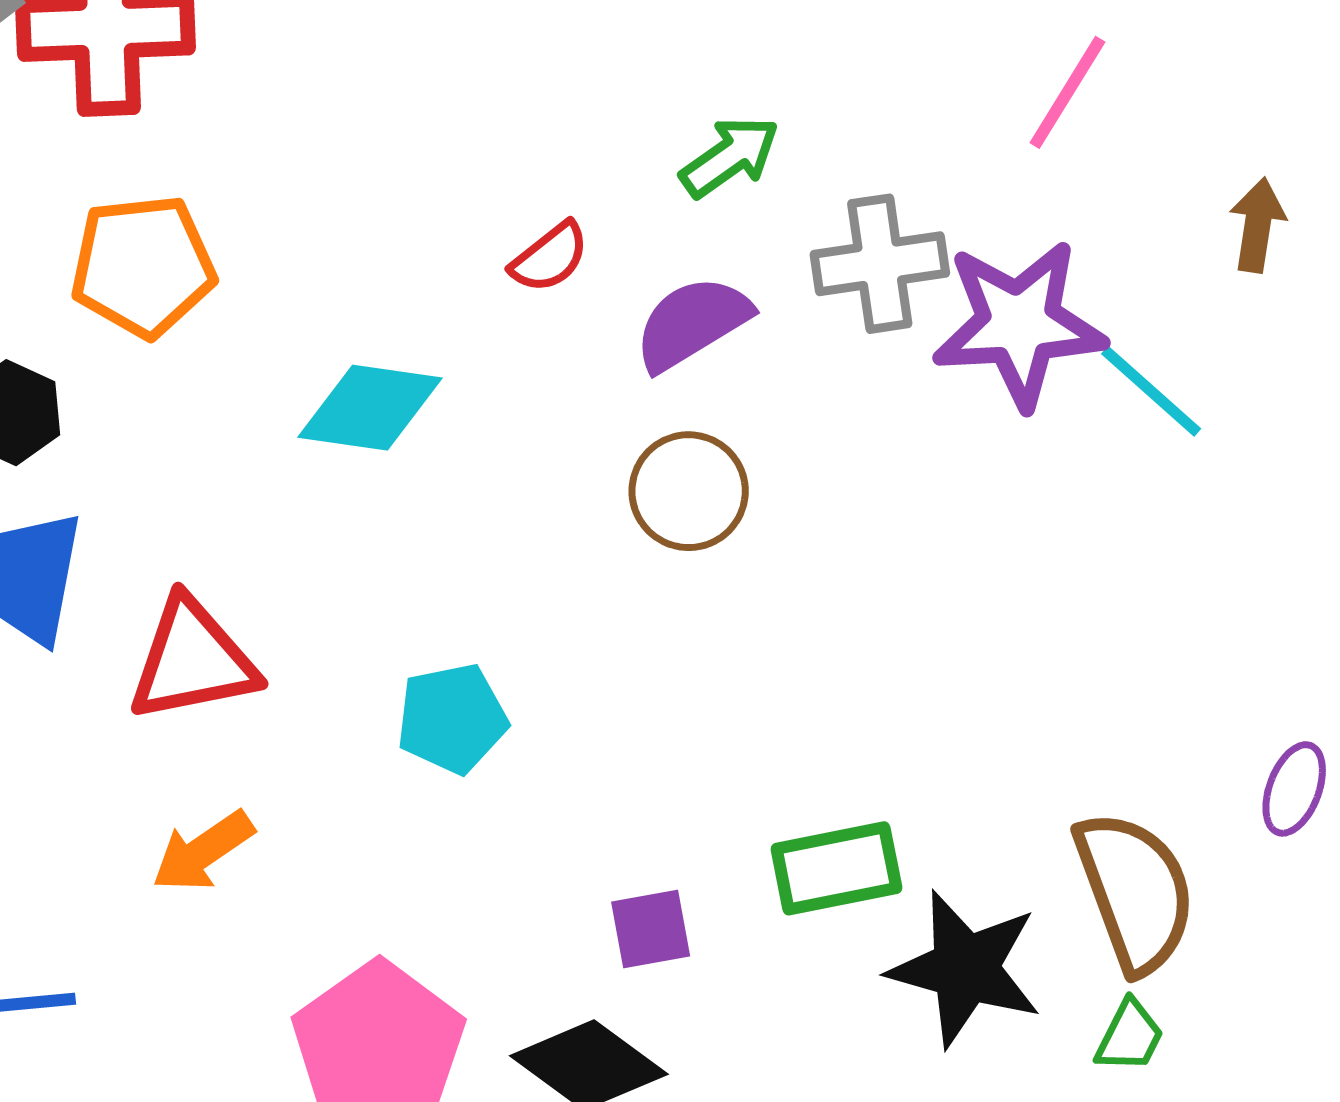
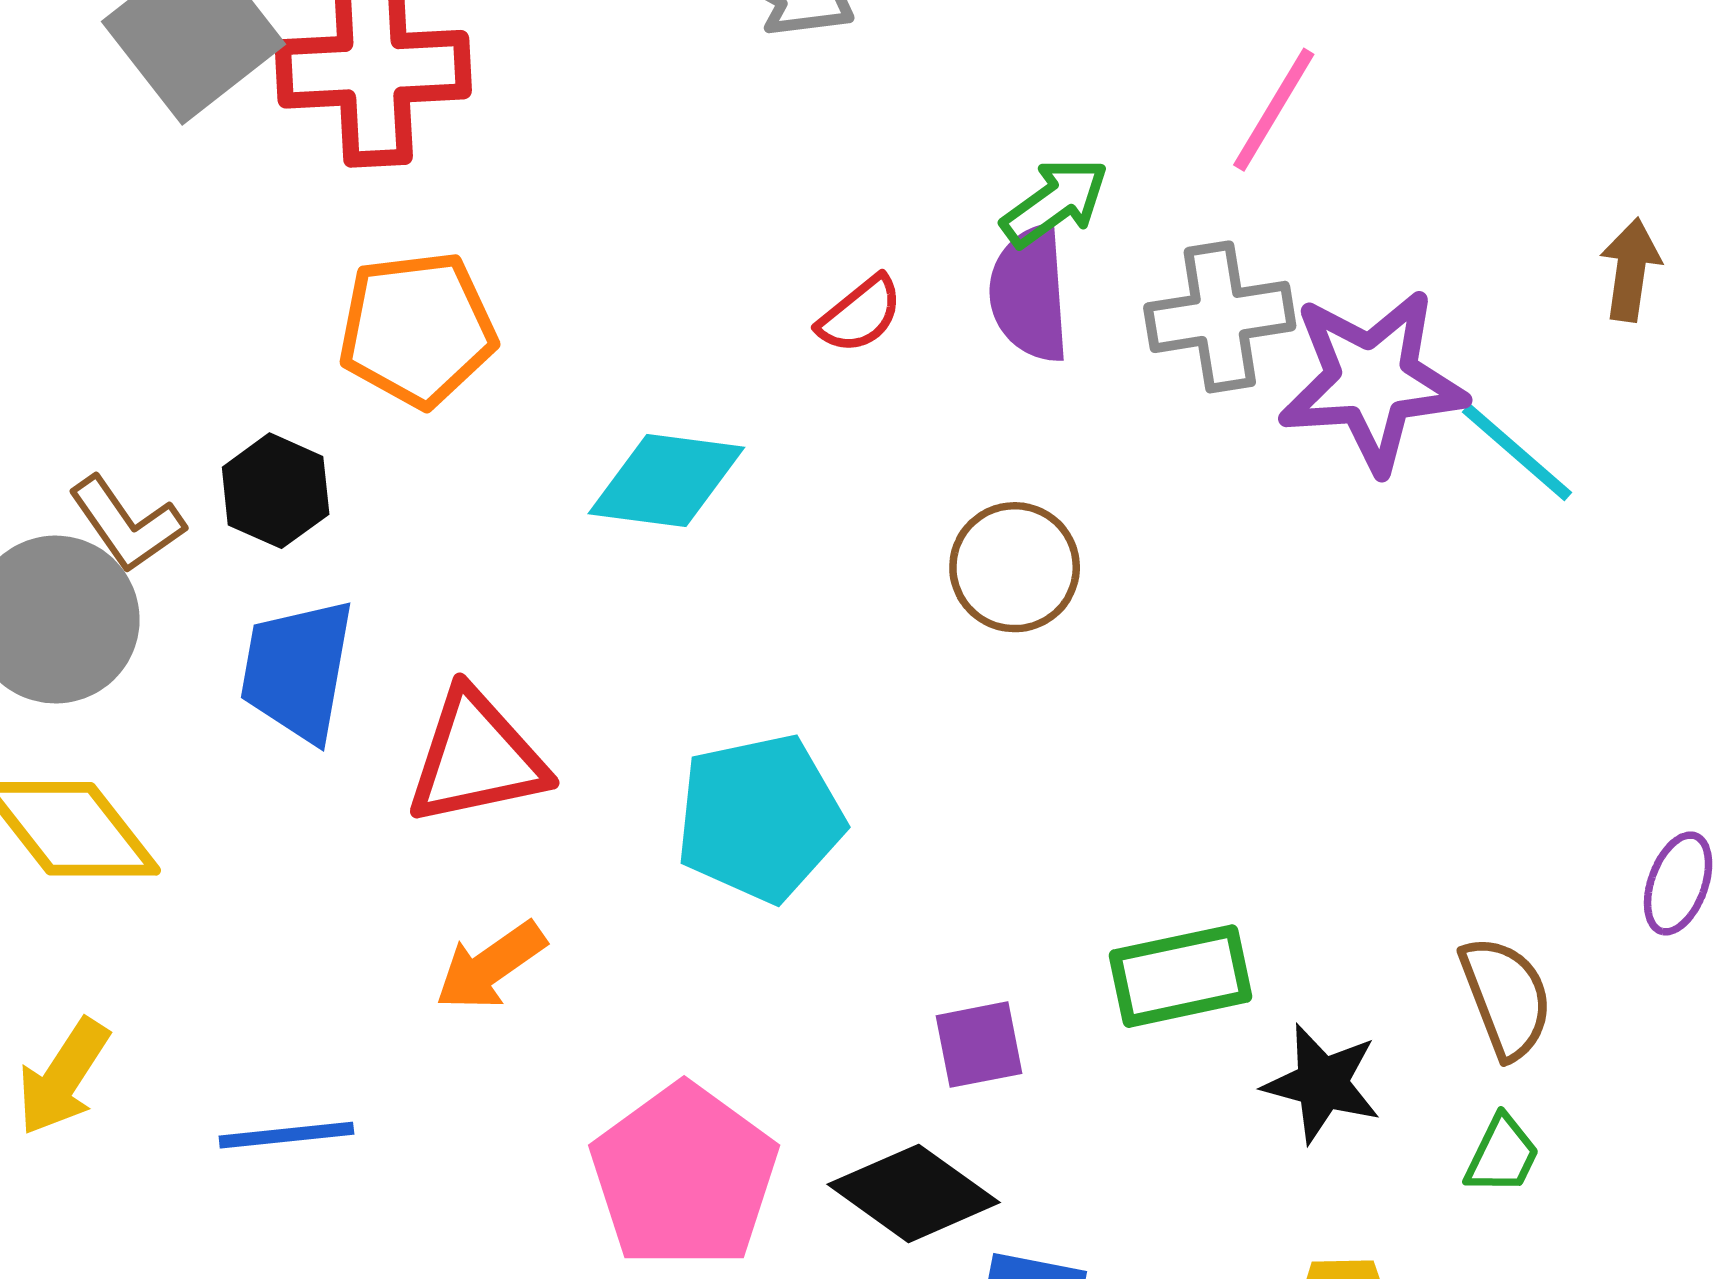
pink line: (1067, 92) -> (1274, 110), moved
purple semicircle: (692, 323) -> (1030, 294), moved, turned -62
cyan pentagon: (452, 719) -> (760, 818), size x1.4
brown semicircle: (1135, 892) -> (1506, 997), size x0.7
black star: (965, 969) -> (1322, 1083), size x0.7

